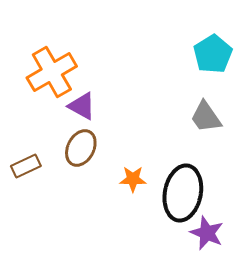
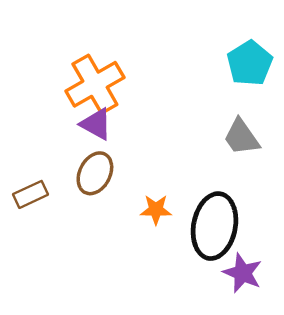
orange cross: (52, 72) -> (95, 84), moved

